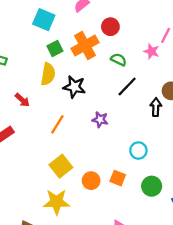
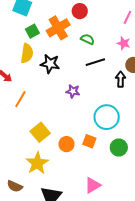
pink star: (151, 51) -> (124, 43), moved
black line: (127, 86) -> (95, 62), turned 30
orange line: (57, 124) -> (20, 99), moved
cyan circle: (138, 151) -> (107, 117), size x1.6
yellow star: (57, 202) -> (37, 163), turned -30

